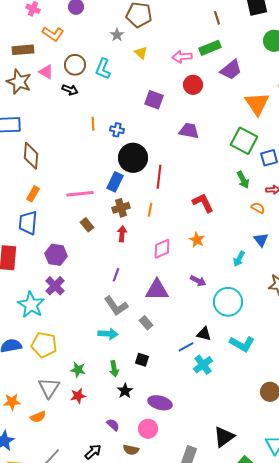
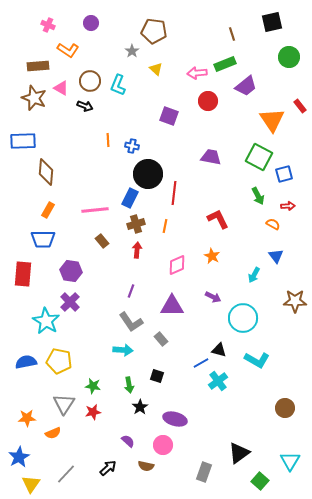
purple trapezoid: (189, 131) -> (211, 157), moved
blue trapezoid: (28, 223) -> (43, 239), turned -95

